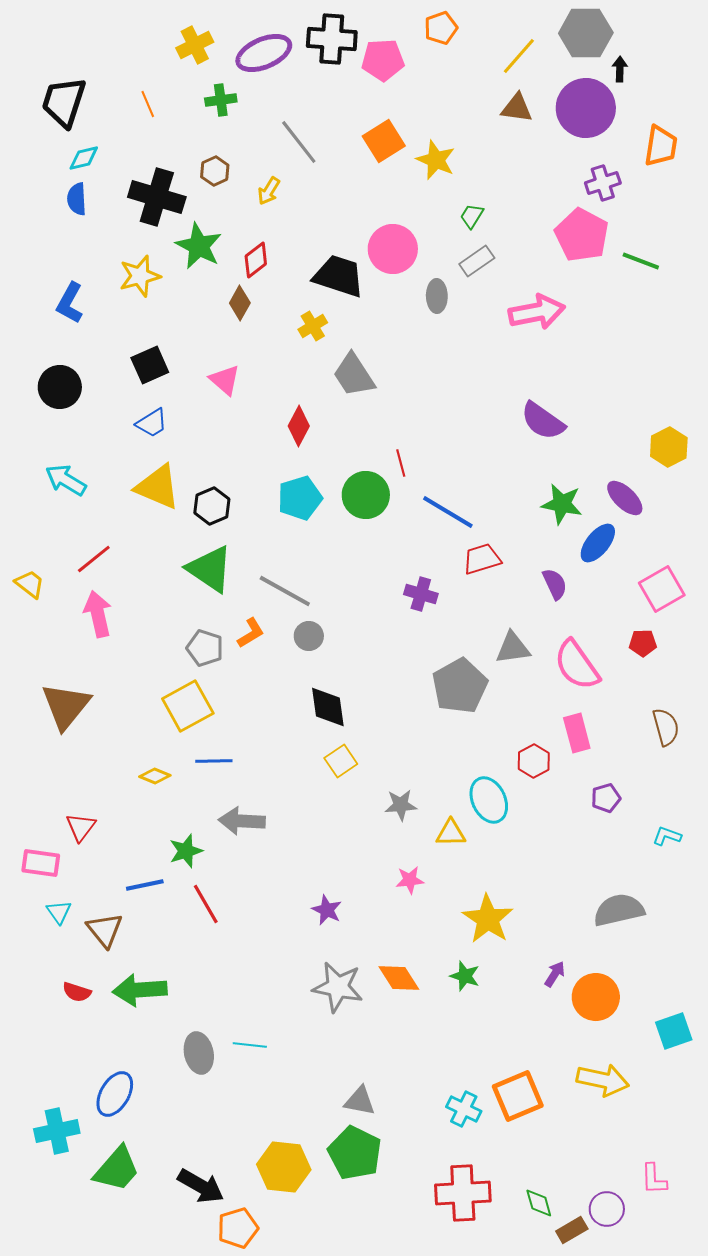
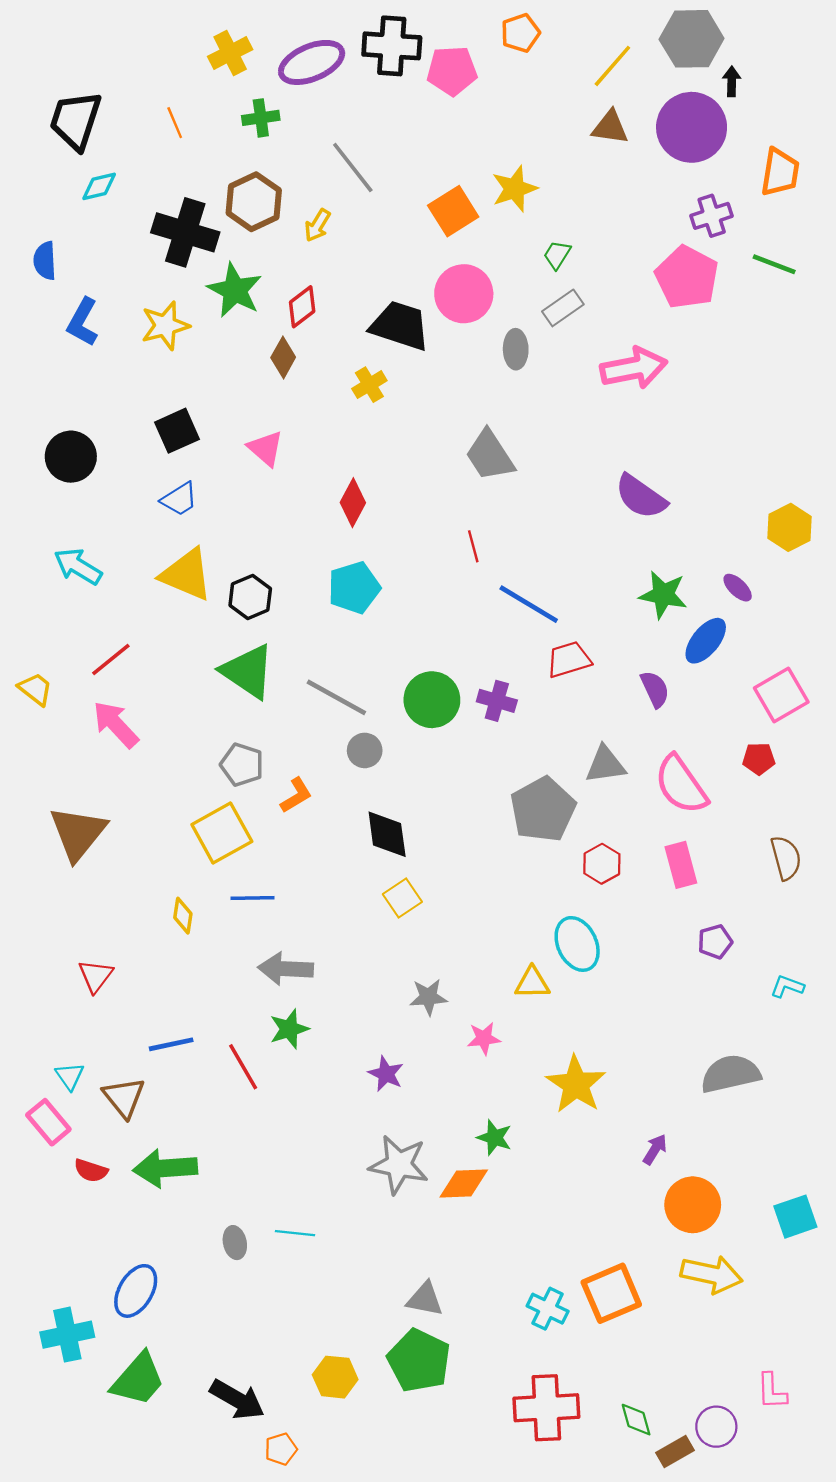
orange square: (384, 141) -> (453, 211), moved
yellow star: (436, 160) -> (515, 189), turned 30
brown hexagon: (215, 171) -> (254, 202), size x1.6
blue semicircle: (77, 199) -> (45, 261), moved
green line: (641, 261) -> (774, 264), moved
blue L-shape: (70, 303) -> (83, 322), moved
gray trapezoid: (354, 375) -> (490, 455), moved
green circle: (366, 495) -> (432, 700), moved
purple ellipse: (625, 498) -> (738, 588), size x0.7
pink arrow: (98, 614) -> (116, 724), turned -30
orange L-shape: (251, 633) -> (296, 795), moved
red hexagon: (534, 761) -> (602, 864), moved
yellow diamond: (155, 776) -> (183, 916), turned 76
gray star: (401, 805) -> (428, 997), moved
green star: (186, 851) -> (289, 1029), moved
pink rectangle: (41, 863) -> (48, 1122), moved, turned 42
green star: (465, 976) -> (494, 1138), moved
orange diamond: (399, 978) -> (464, 1184), moved, turned -60
orange circle: (596, 997) -> (693, 1205), moved
gray ellipse: (199, 1053) -> (235, 1243), size x0.7
yellow hexagon: (284, 1167) -> (335, 1377), size x0.7
orange pentagon: (238, 1228) -> (281, 1449), size x0.7

